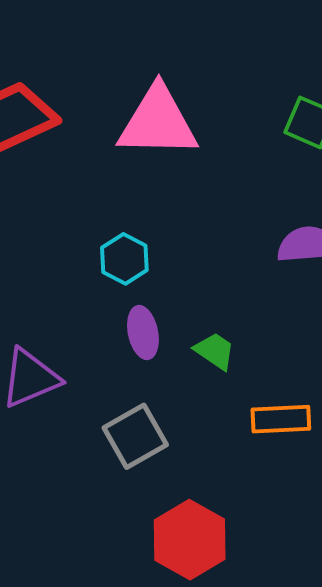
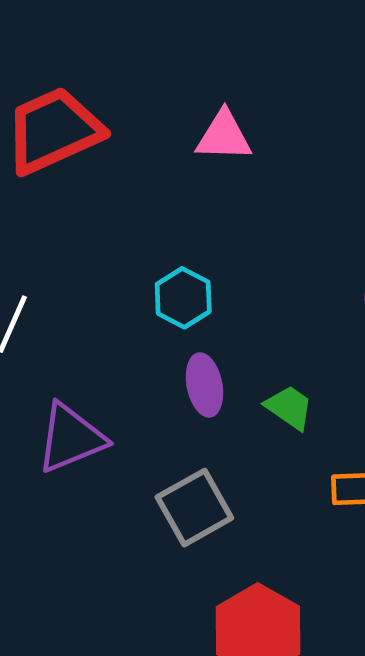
pink triangle: (158, 122) -> (224, 136), size x0.6

